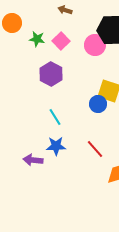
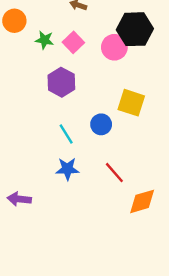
blue circle: (98, 104) -> (101, 124), moved
purple arrow: (33, 160) -> (19, 199), moved

